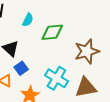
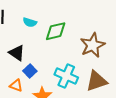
cyan semicircle: (28, 20) -> (30, 22), turned 88

